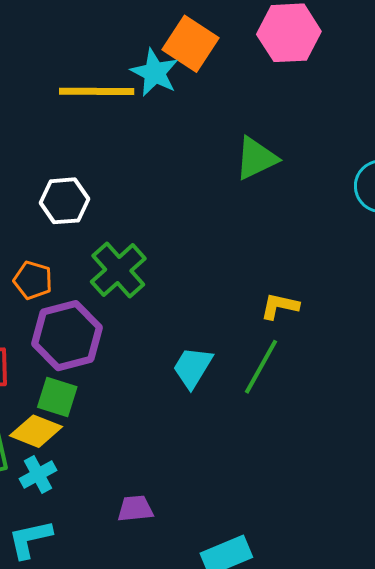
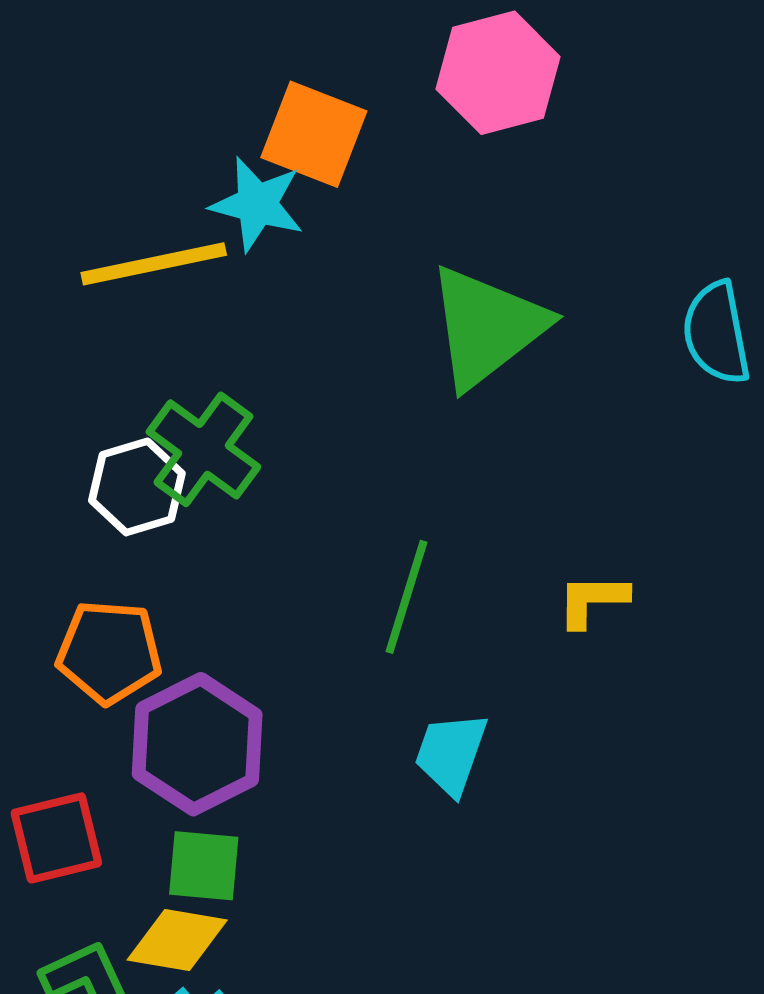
green triangle: (256, 158) -> (487, 327), size x1.5
green cross: (118, 270) -> (203, 449), moved
orange pentagon: (33, 280) -> (109, 652), size x1.4
green line: (261, 367) -> (407, 597), moved

